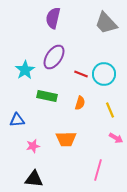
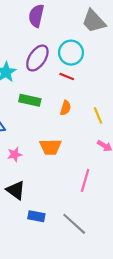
cyan circle: (104, 74) -> (71, 53), moved
black triangle: (34, 179) -> (16, 190), turned 30

